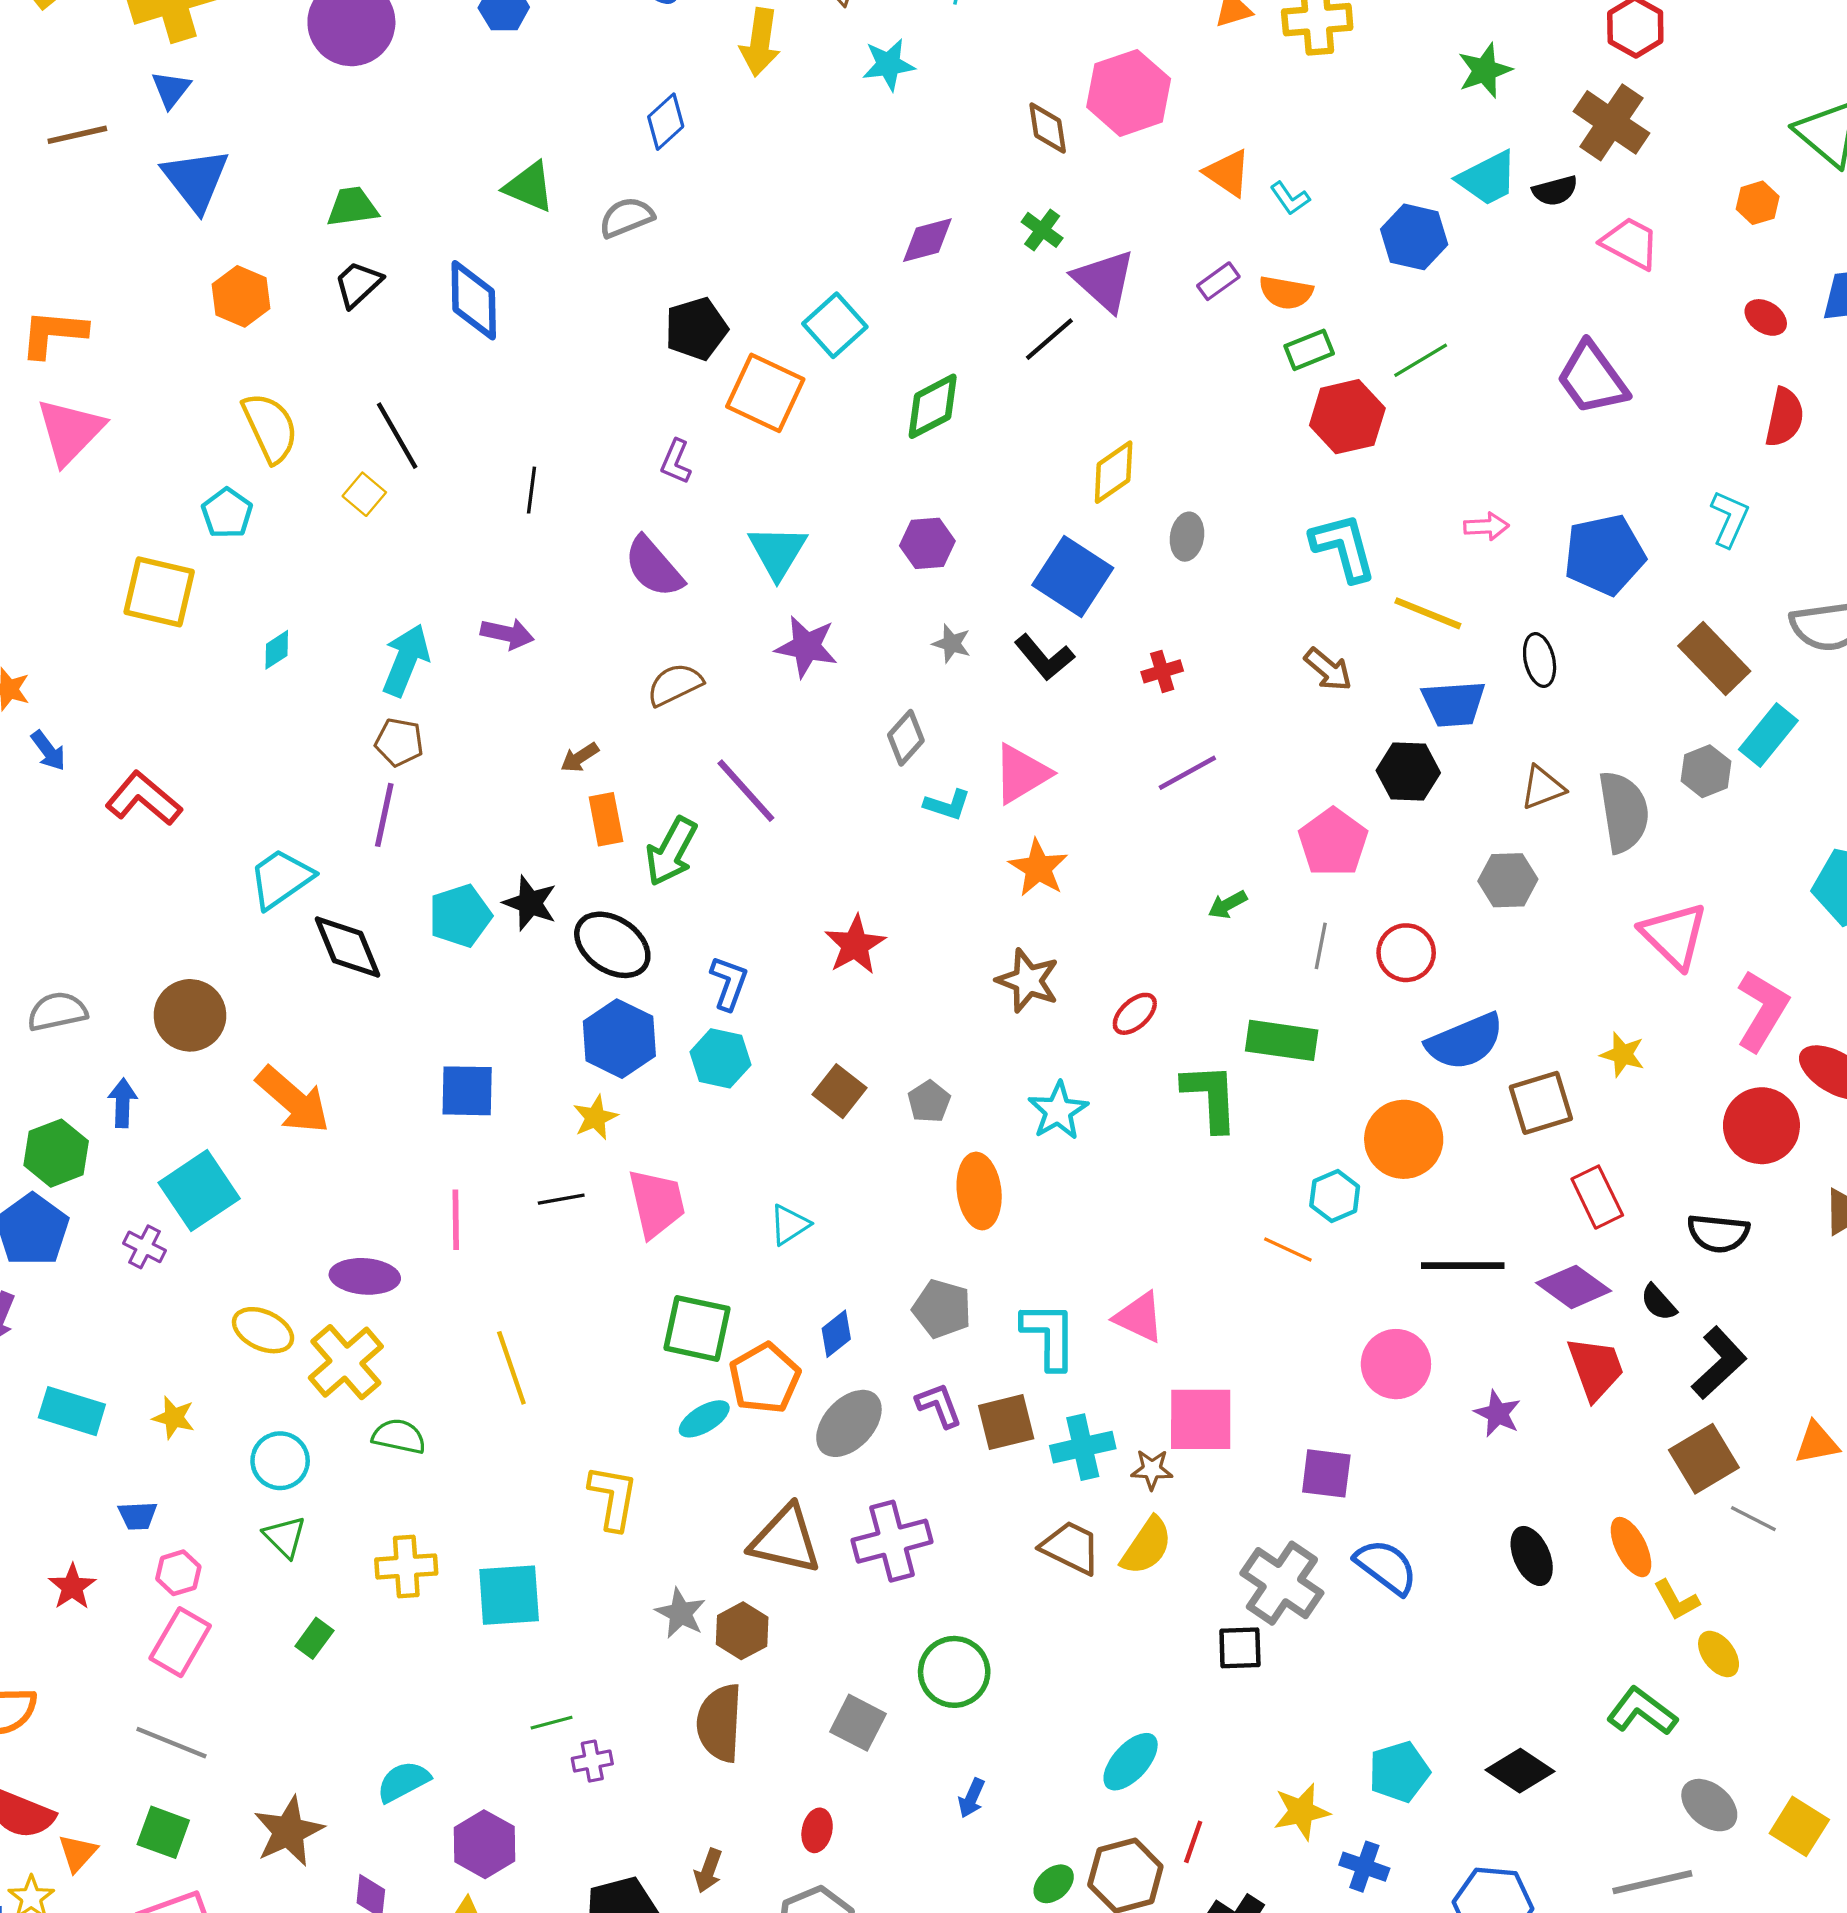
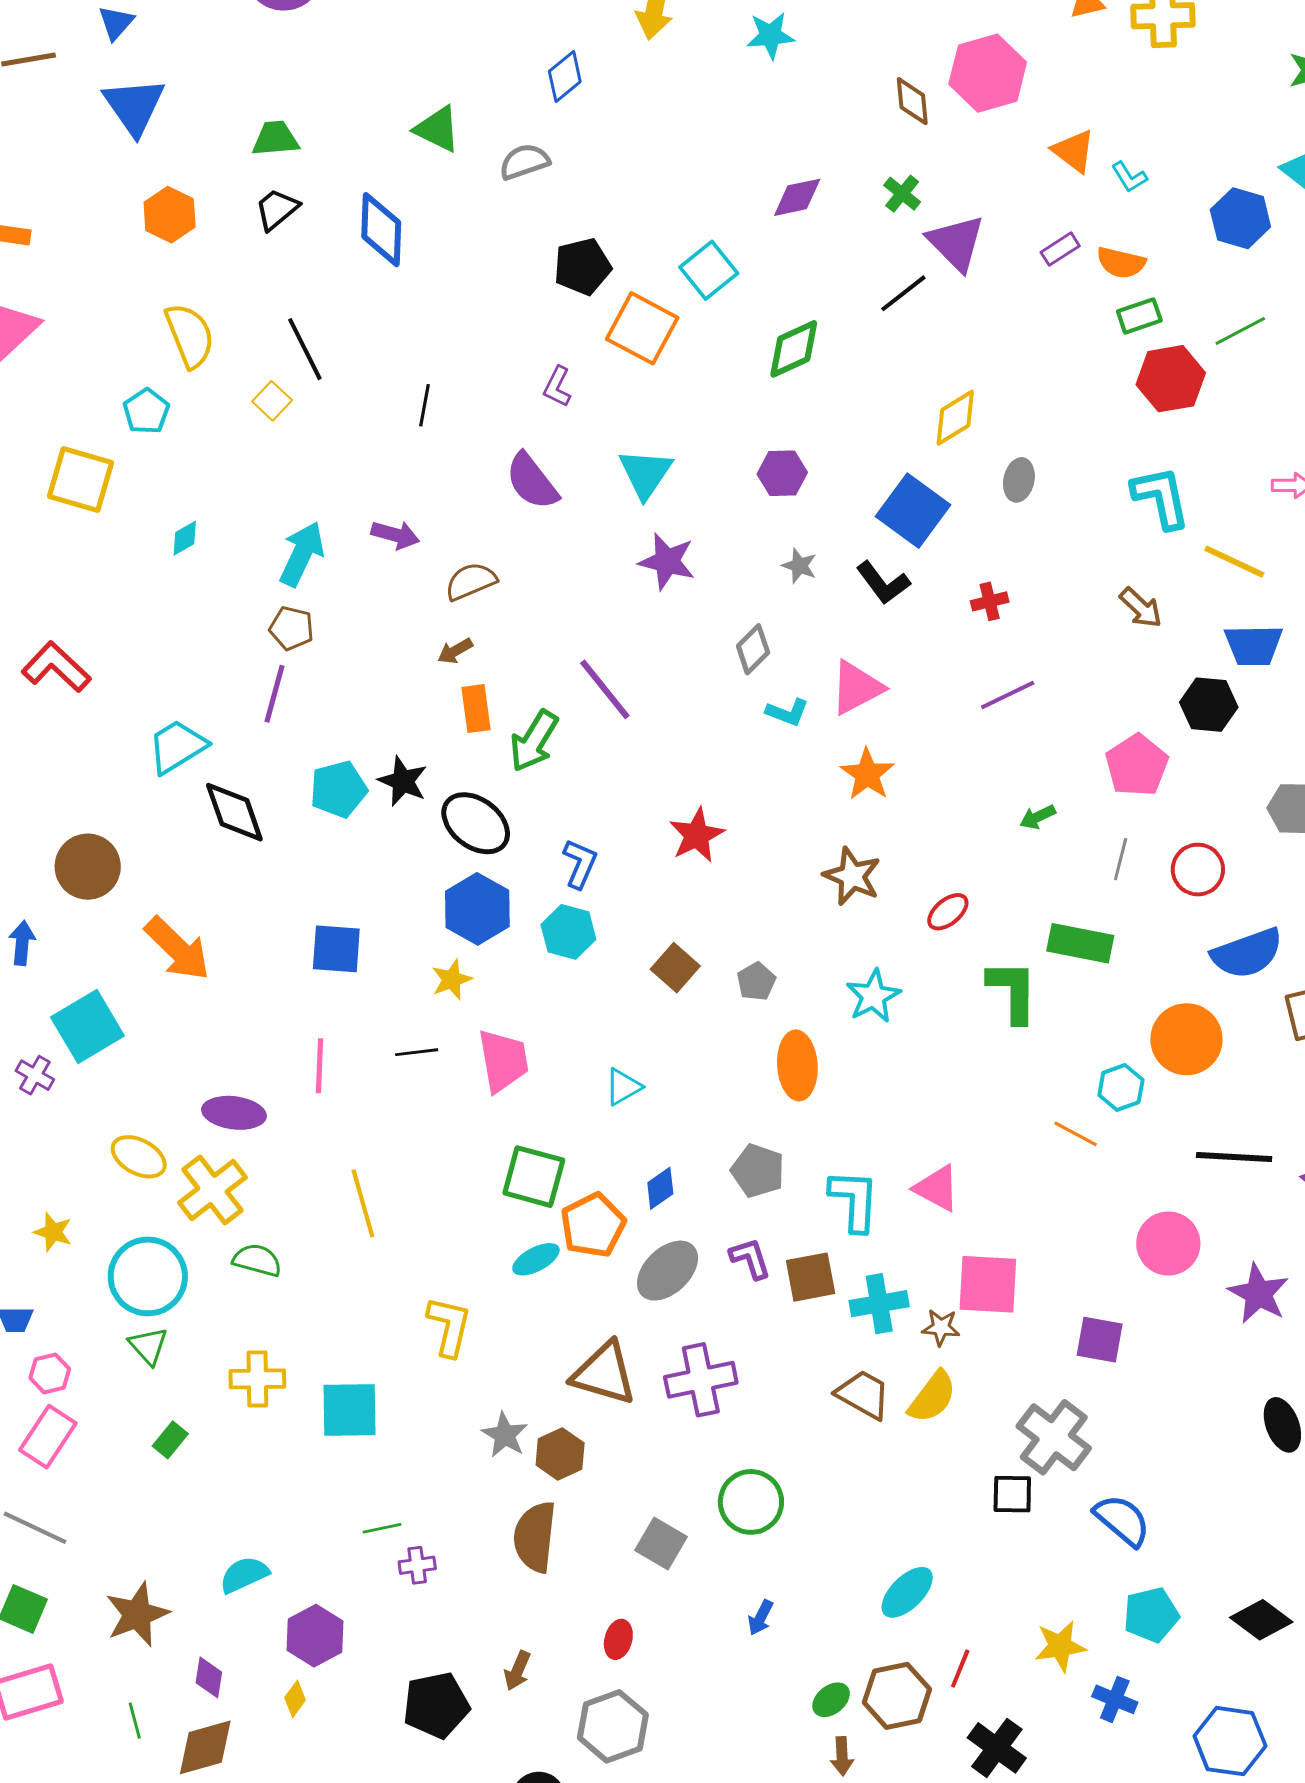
brown semicircle: (675, 685) -> (471, 581), moved
purple star: (1498, 1414) -> (1258, 1294), size x1.4
cyan circle: (280, 1461) -> (148, 1276), size x1.5
blue semicircle: (1386, 1567) -> (1122, 1520), moved

